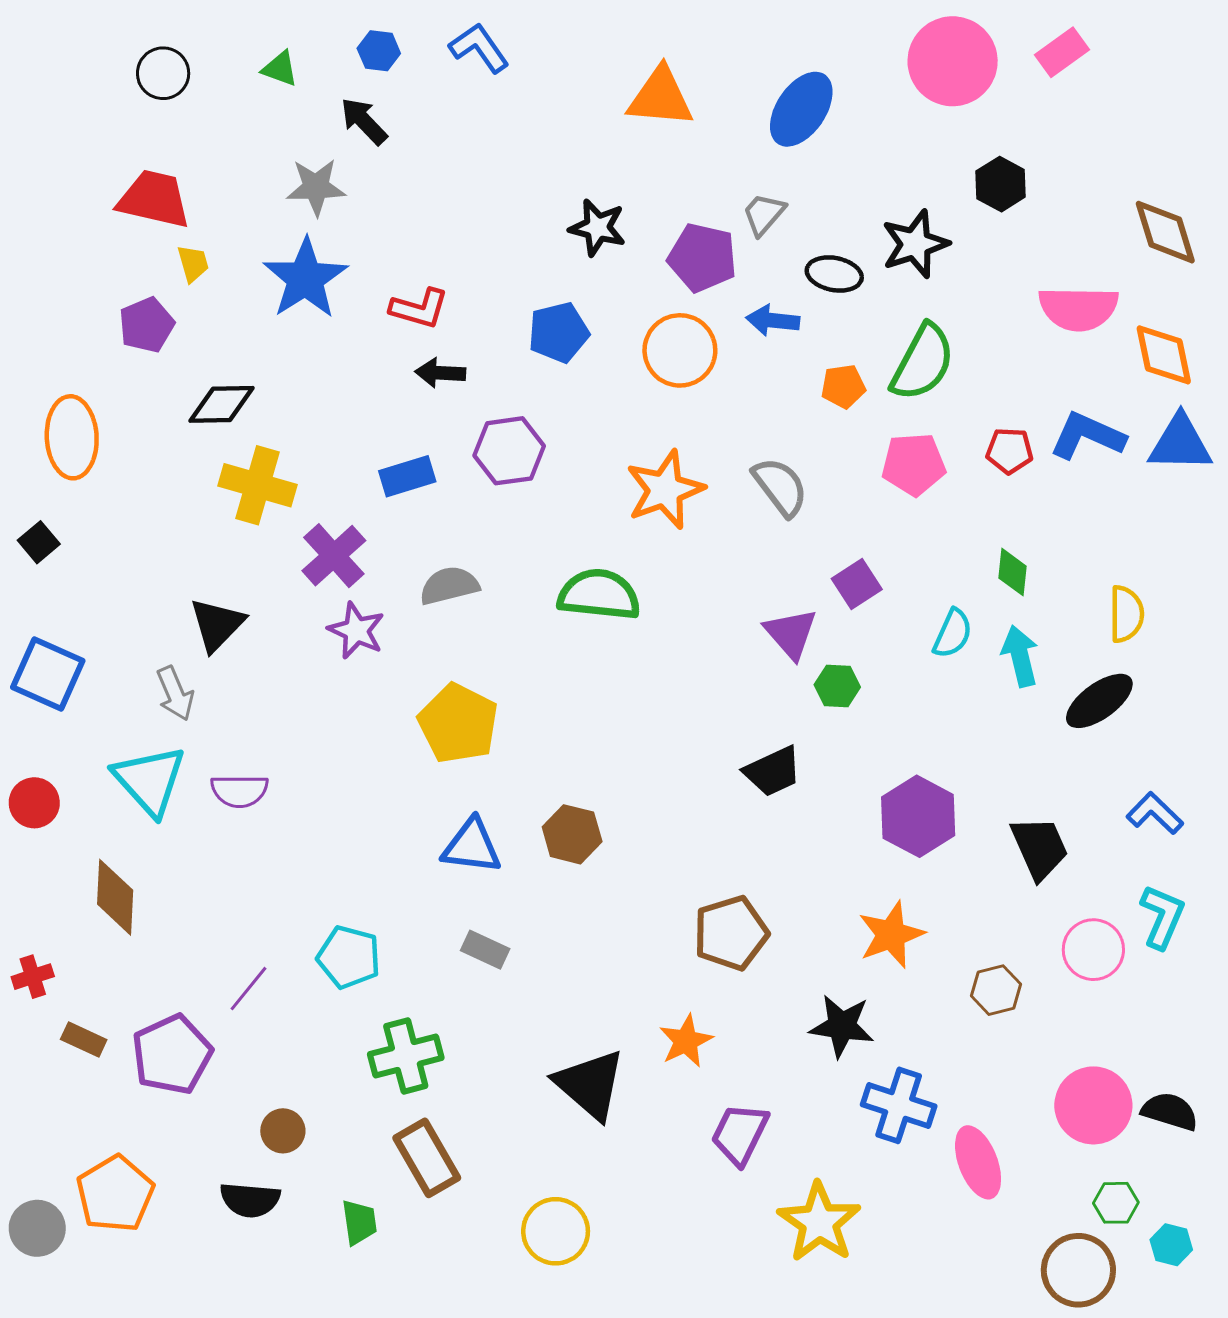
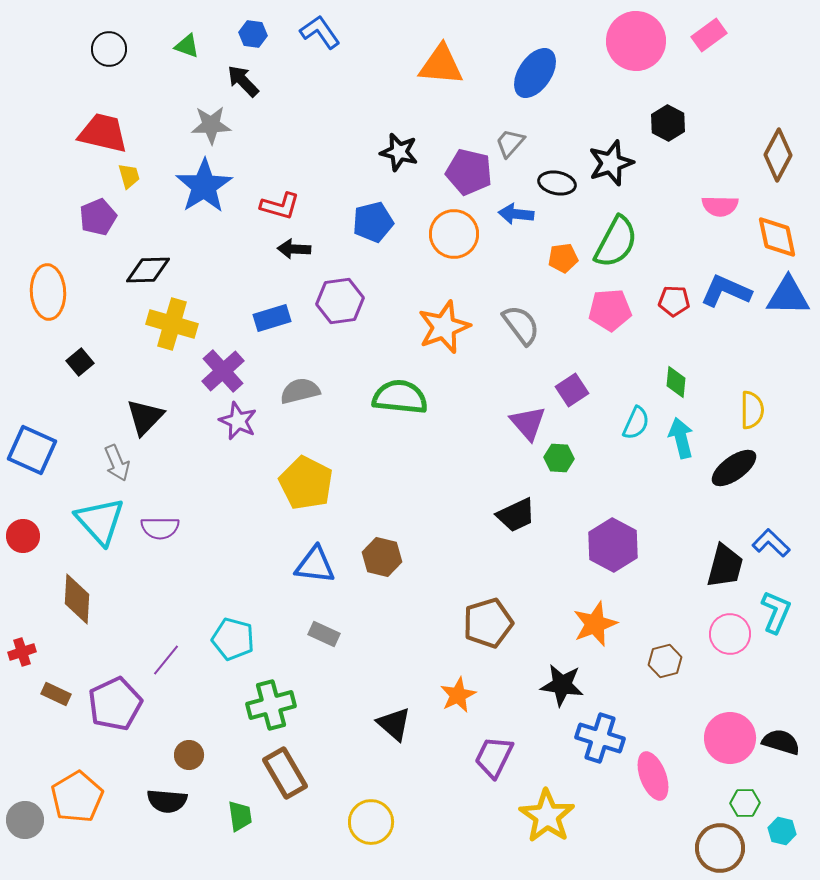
brown diamond: (1165, 232) -> (778, 155), turned 45
pink semicircle: (1078, 308) -> (720, 206), size x0.7
black square: (39, 542) -> (80, 362), moved
black trapezoid: (1039, 848) -> (725, 566), moved, turned 39
black triangle: (590, 1084) -> (394, 724), size x0.7

